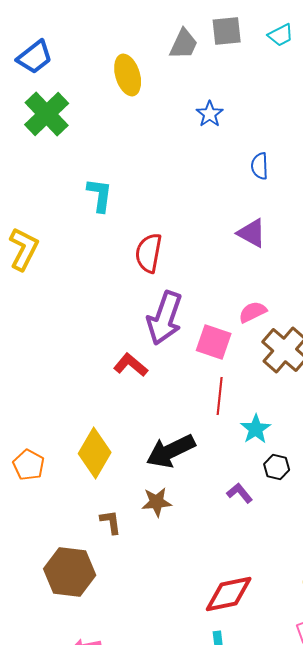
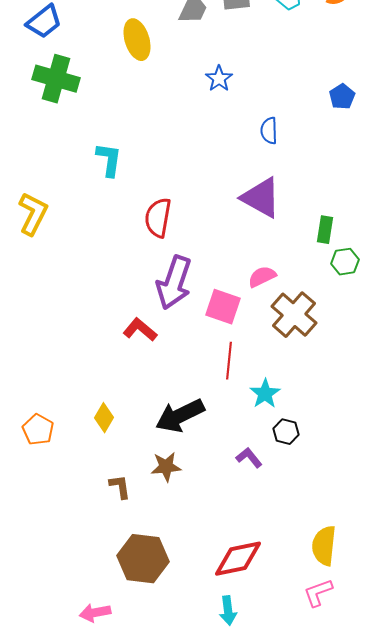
green cross: (47, 114) -> (56, 79), turned -30
purple triangle: (252, 233) -> (261, 198), size x1.4
yellow diamond: (95, 453) -> (104, 418), size x0.6
brown hexagon: (70, 572) -> (143, 559), moved

